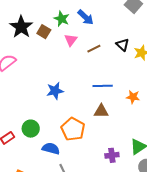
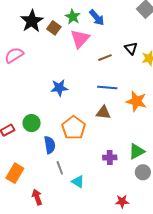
pink triangle: (71, 40) -> (80, 39), size x1.5
brown line: (94, 49) -> (105, 58), moved
orange star: (133, 97) -> (136, 101), size x1.5
blue semicircle: (51, 149) -> (50, 145), turned 60

